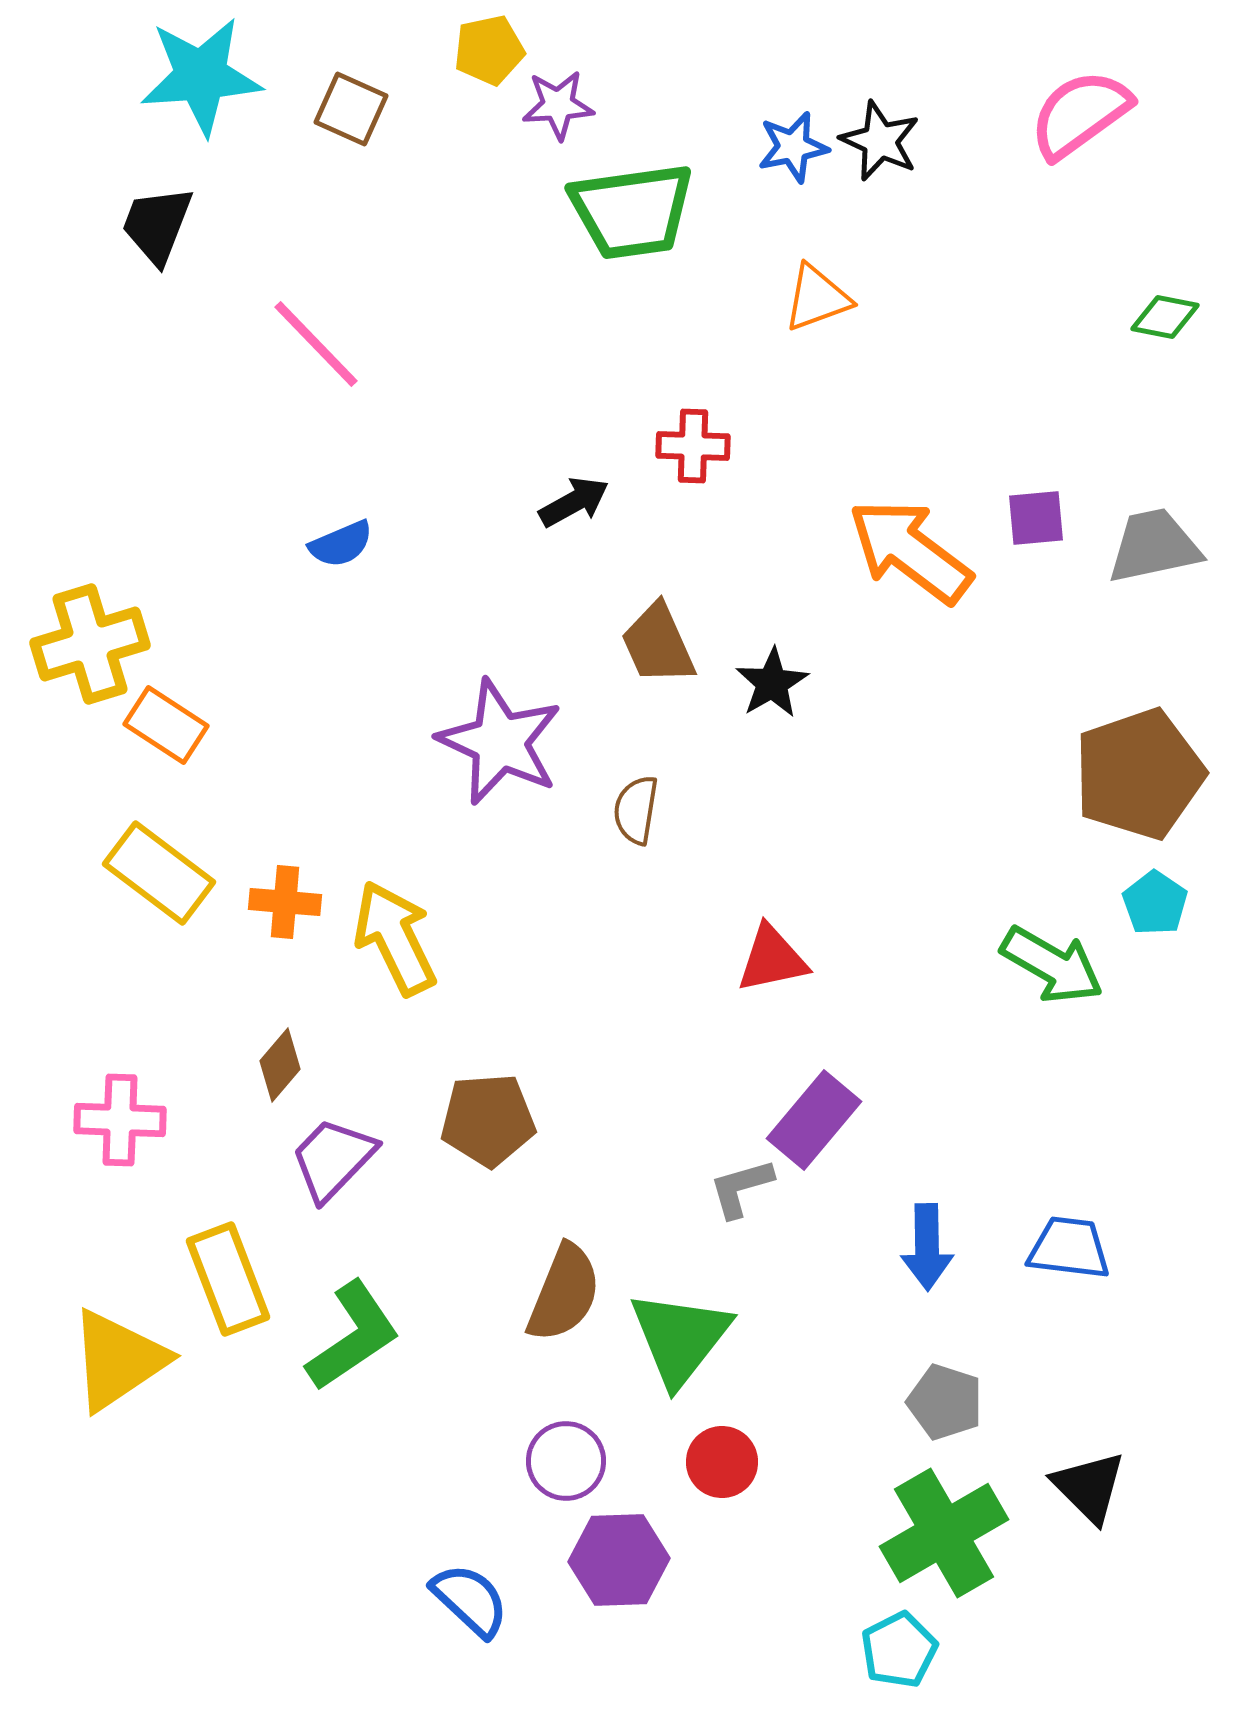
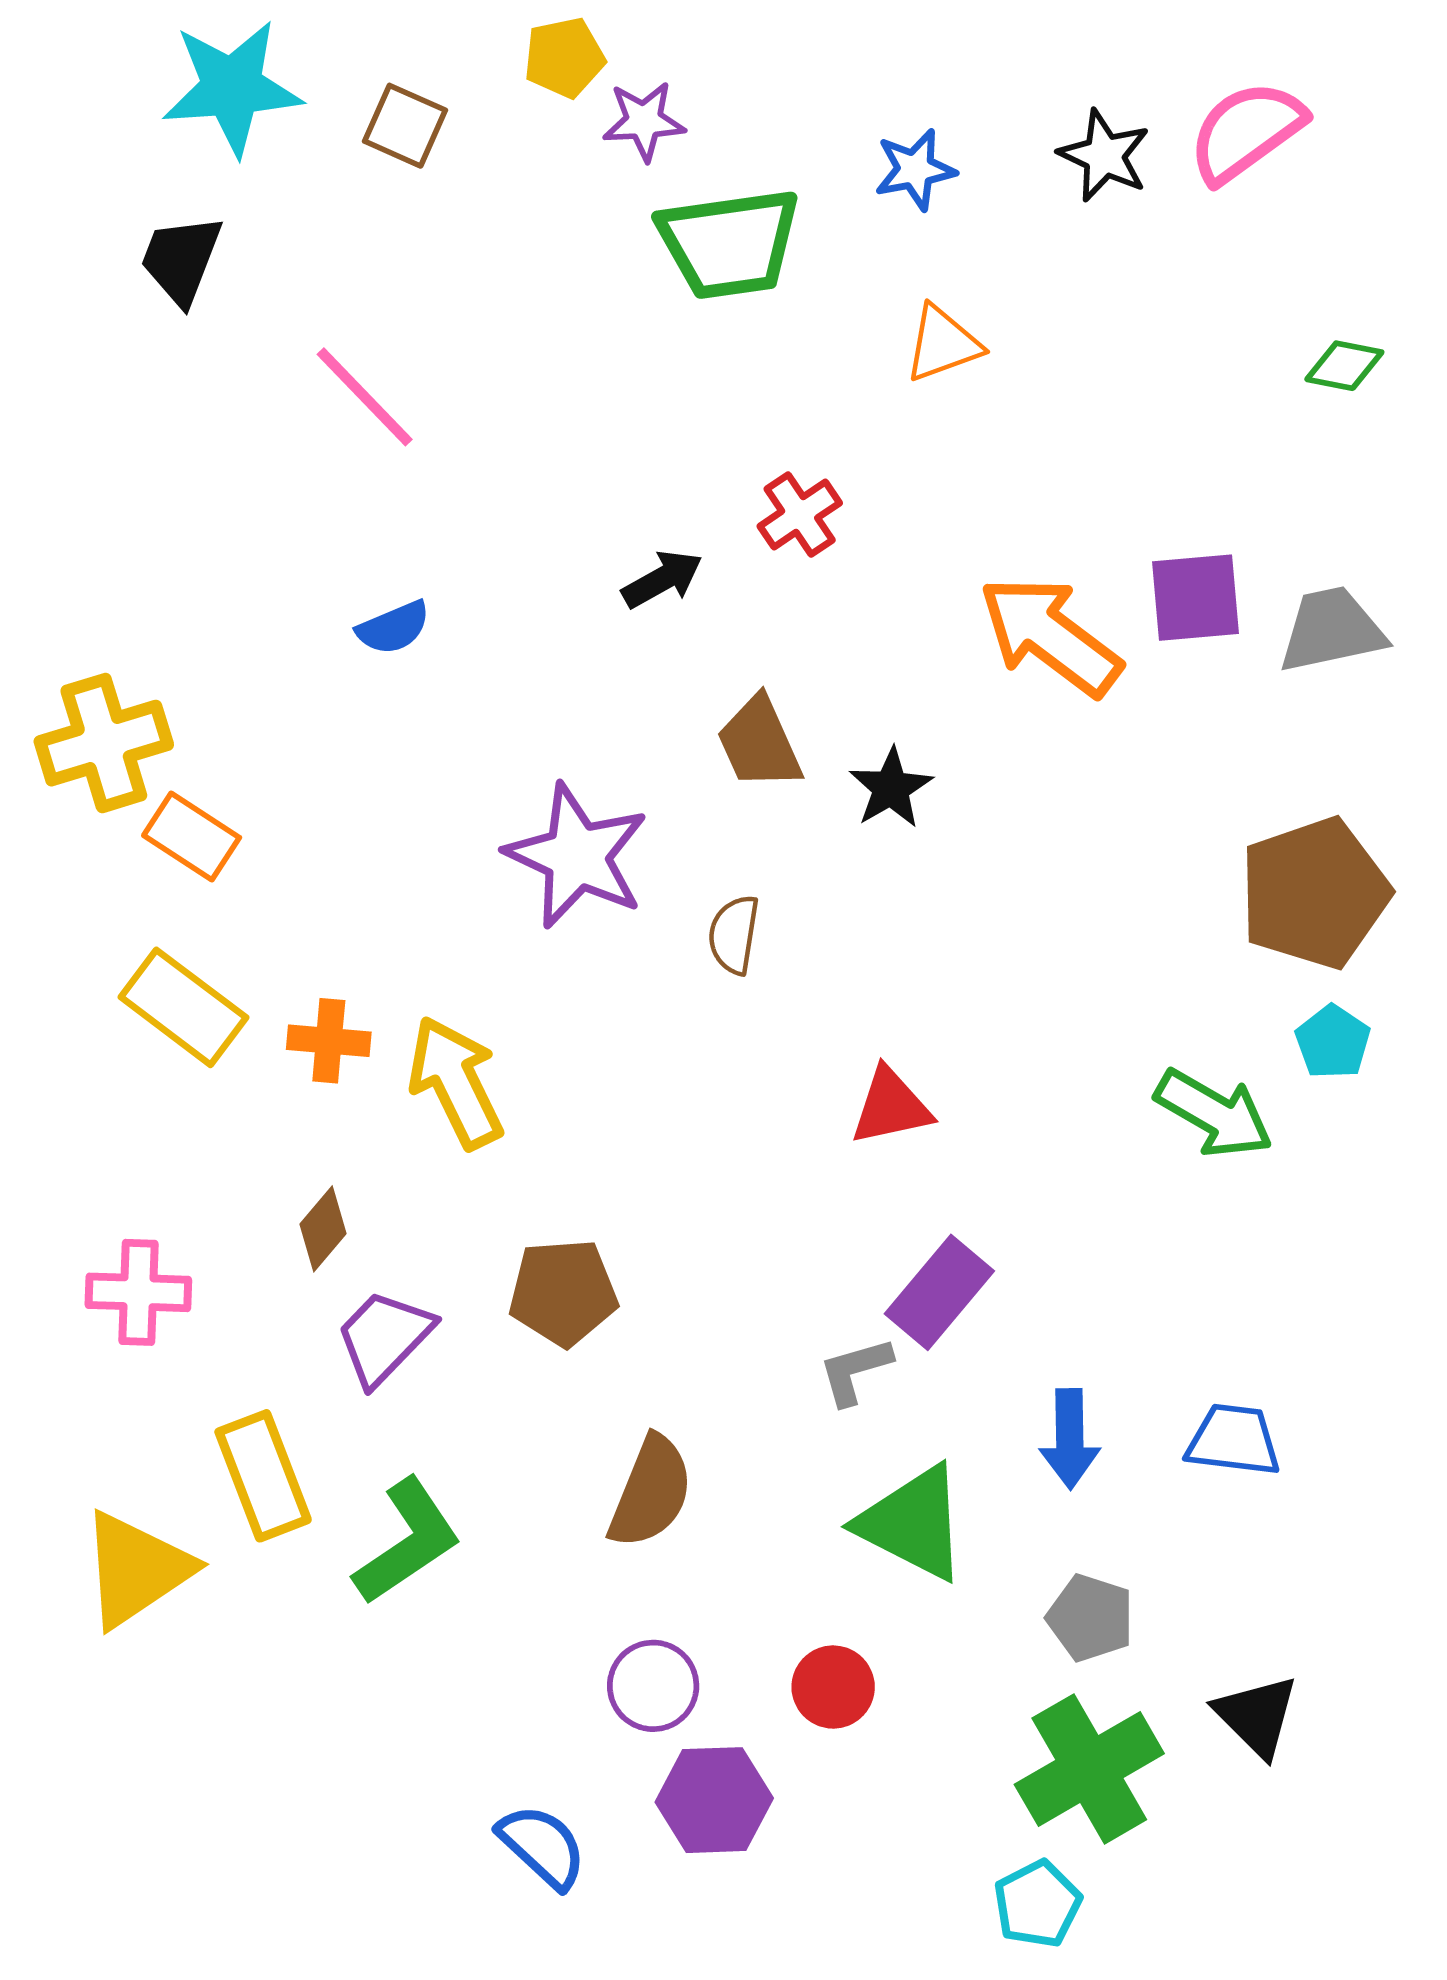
black star: (880, 141) -> (1104, 156), moved
red cross: (693, 446) -> (800, 515), turned -36
purple square: (1036, 518) -> (1195, 598), size x1.4
green triangle: (680, 1338) -> (913, 1523), moved, turned -41

